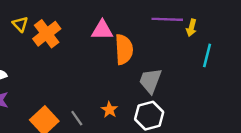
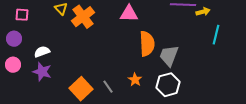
yellow arrow: (191, 28) -> (203, 12), turned -120
orange semicircle: (124, 49) -> (147, 44), moved

